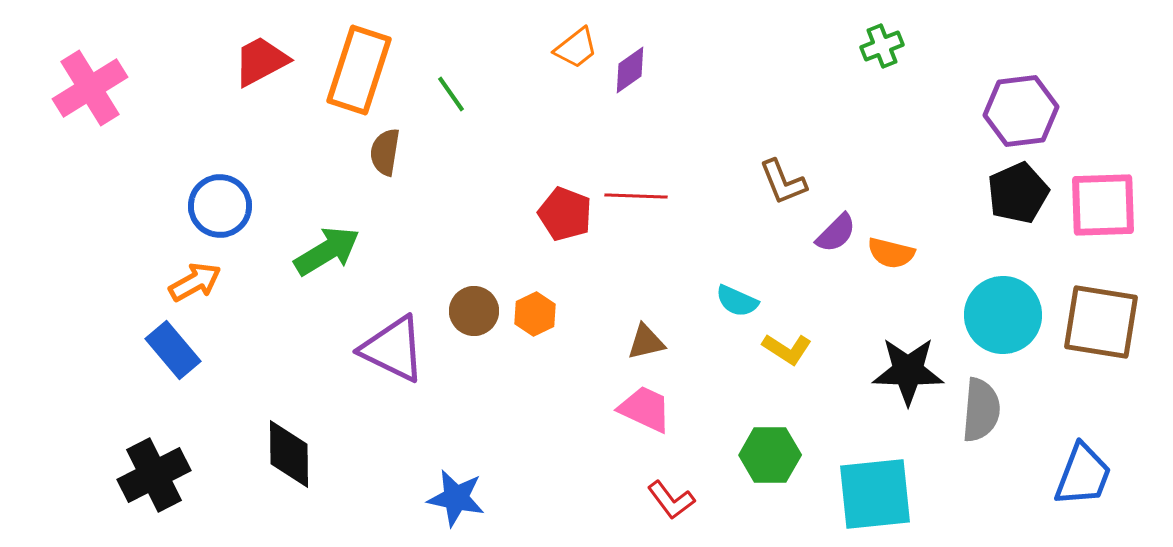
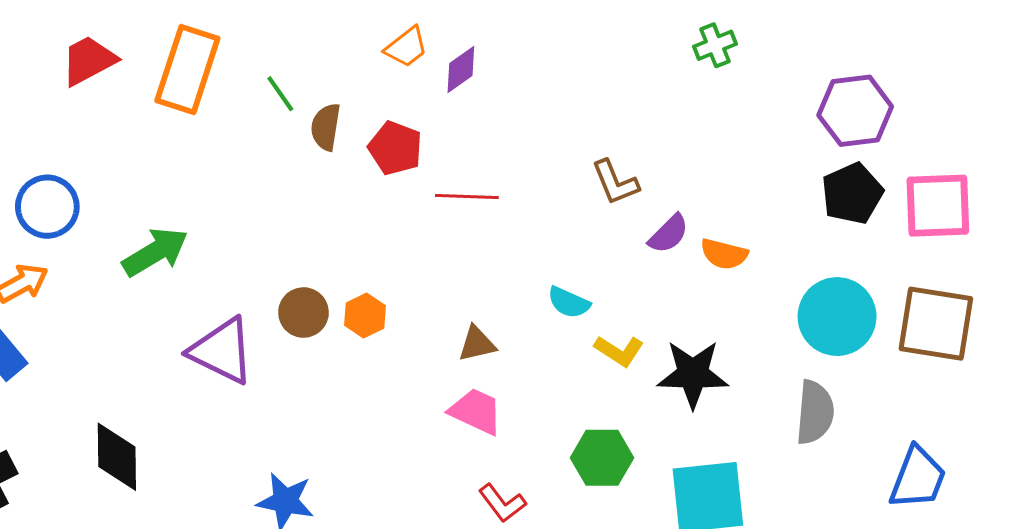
brown semicircle: (385, 152) -> (326, 127), moved
red pentagon: (565, 214) -> (395, 148), moved
black star: (908, 371) -> (693, 374), moved

